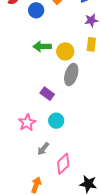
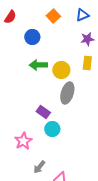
blue circle: (36, 10) -> (32, 37), moved
cyan circle: (56, 121) -> (52, 129), moved

